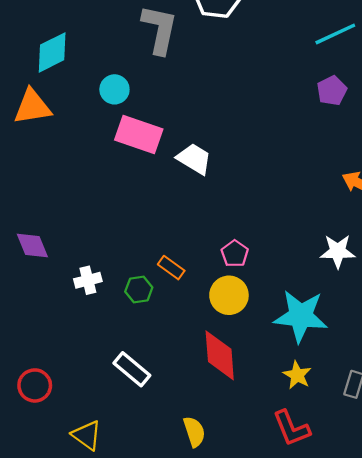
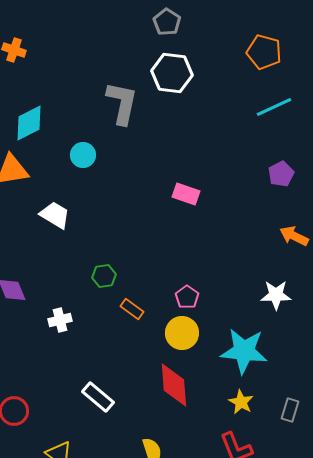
purple pentagon: (332, 91) -> (281, 174), moved
pink rectangle: (139, 135) -> (186, 194), moved, size x0.7
white trapezoid: (194, 159) -> (55, 215), moved
green hexagon: (139, 289) -> (104, 276), moved

